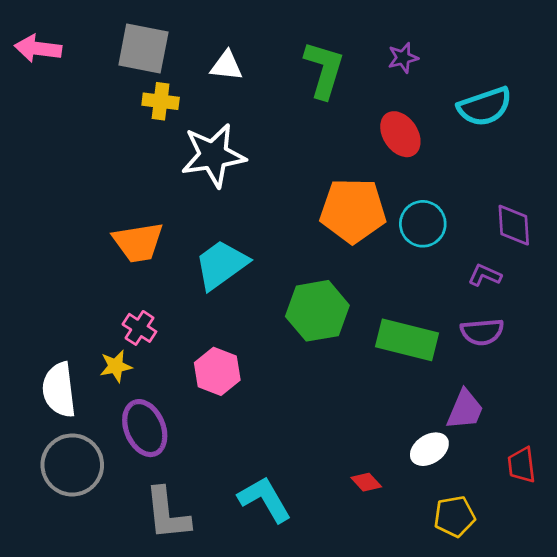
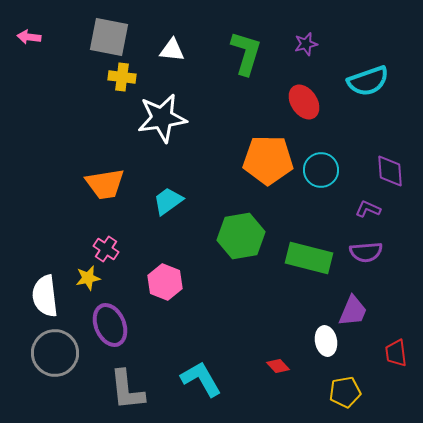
pink arrow: (38, 49) -> (29, 37), size x0.7
cyan trapezoid: (221, 265) -> (168, 201), size x0.7
white ellipse: (429, 449) -> (326, 341), turned -68

